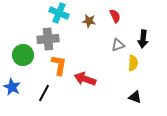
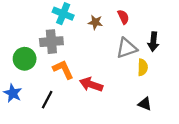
gray triangle: (118, 45) -> (127, 48), size x1.5
orange L-shape: (59, 65) -> (63, 70), turned -35

